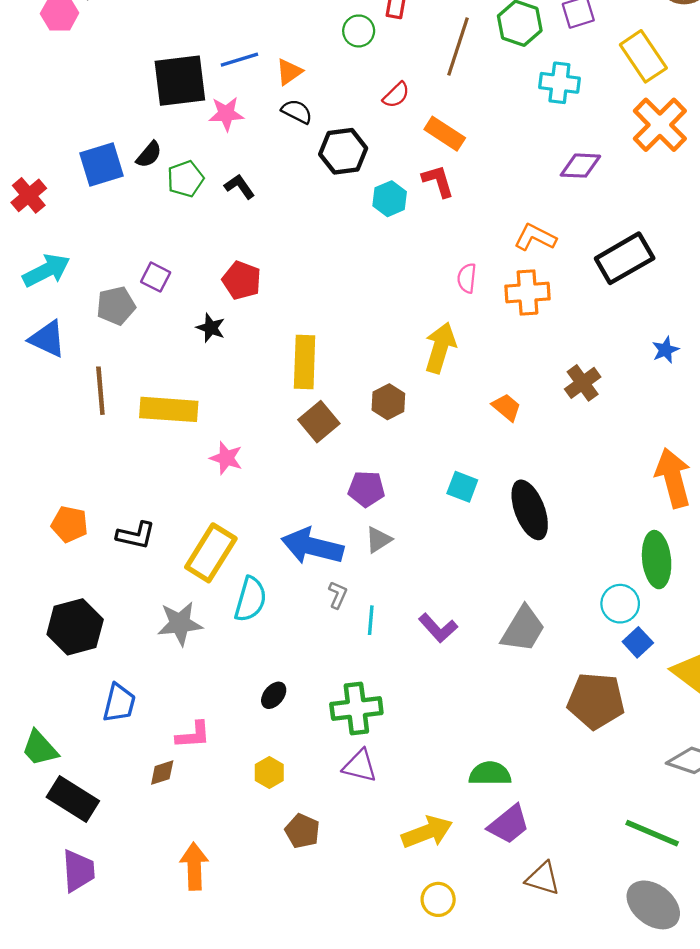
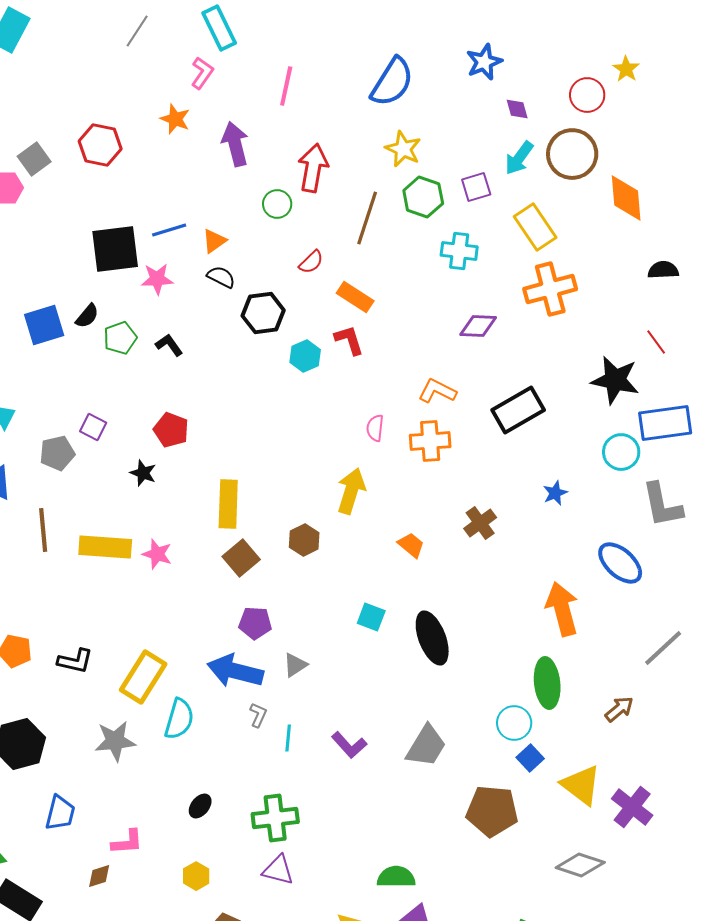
orange cross: (660, 125) -> (550, 289), turned 30
pink star: (226, 458) -> (157, 554), moved
purple pentagon: (366, 489) -> (255, 623), moved

